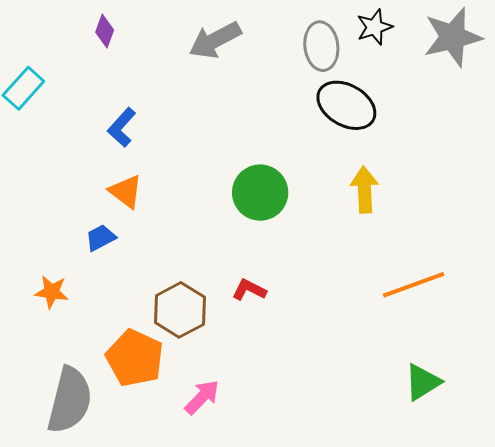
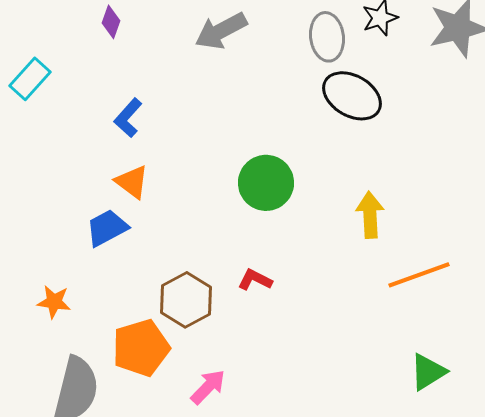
yellow arrow: (364, 190) -> (370, 215), moved
blue trapezoid: (101, 238) -> (107, 228), size x1.4
orange star: (52, 292) -> (54, 302), moved
orange pentagon: (135, 358) -> (141, 348), turned 30

